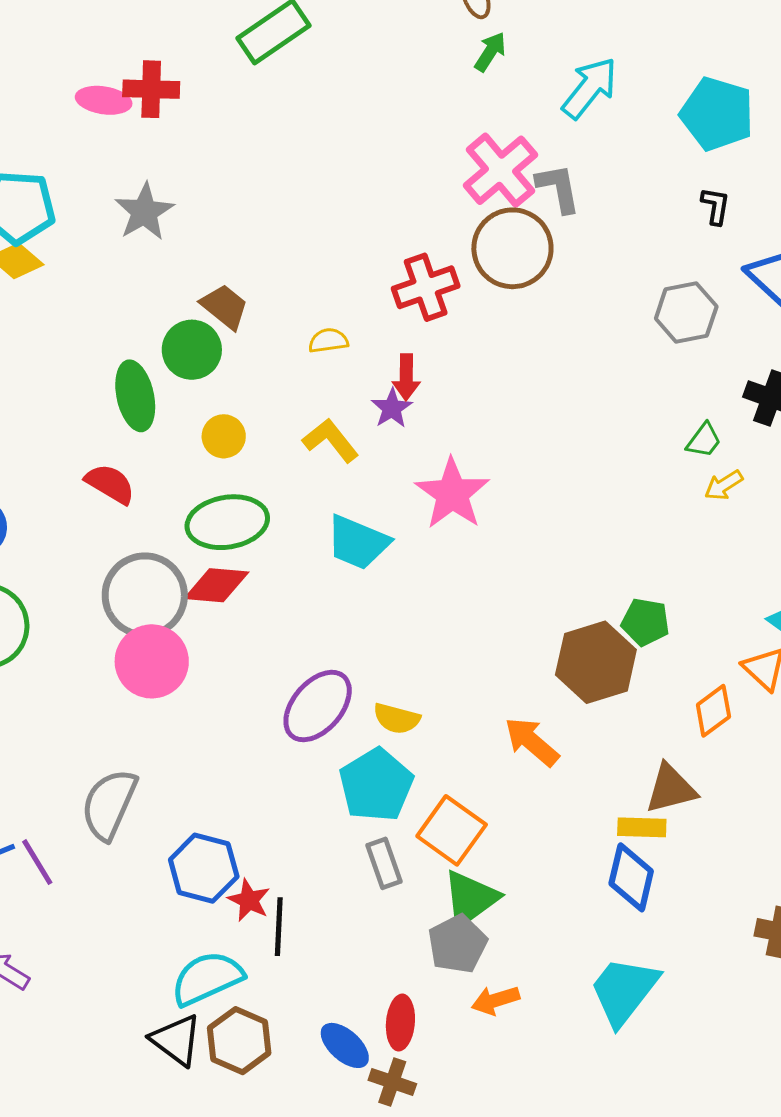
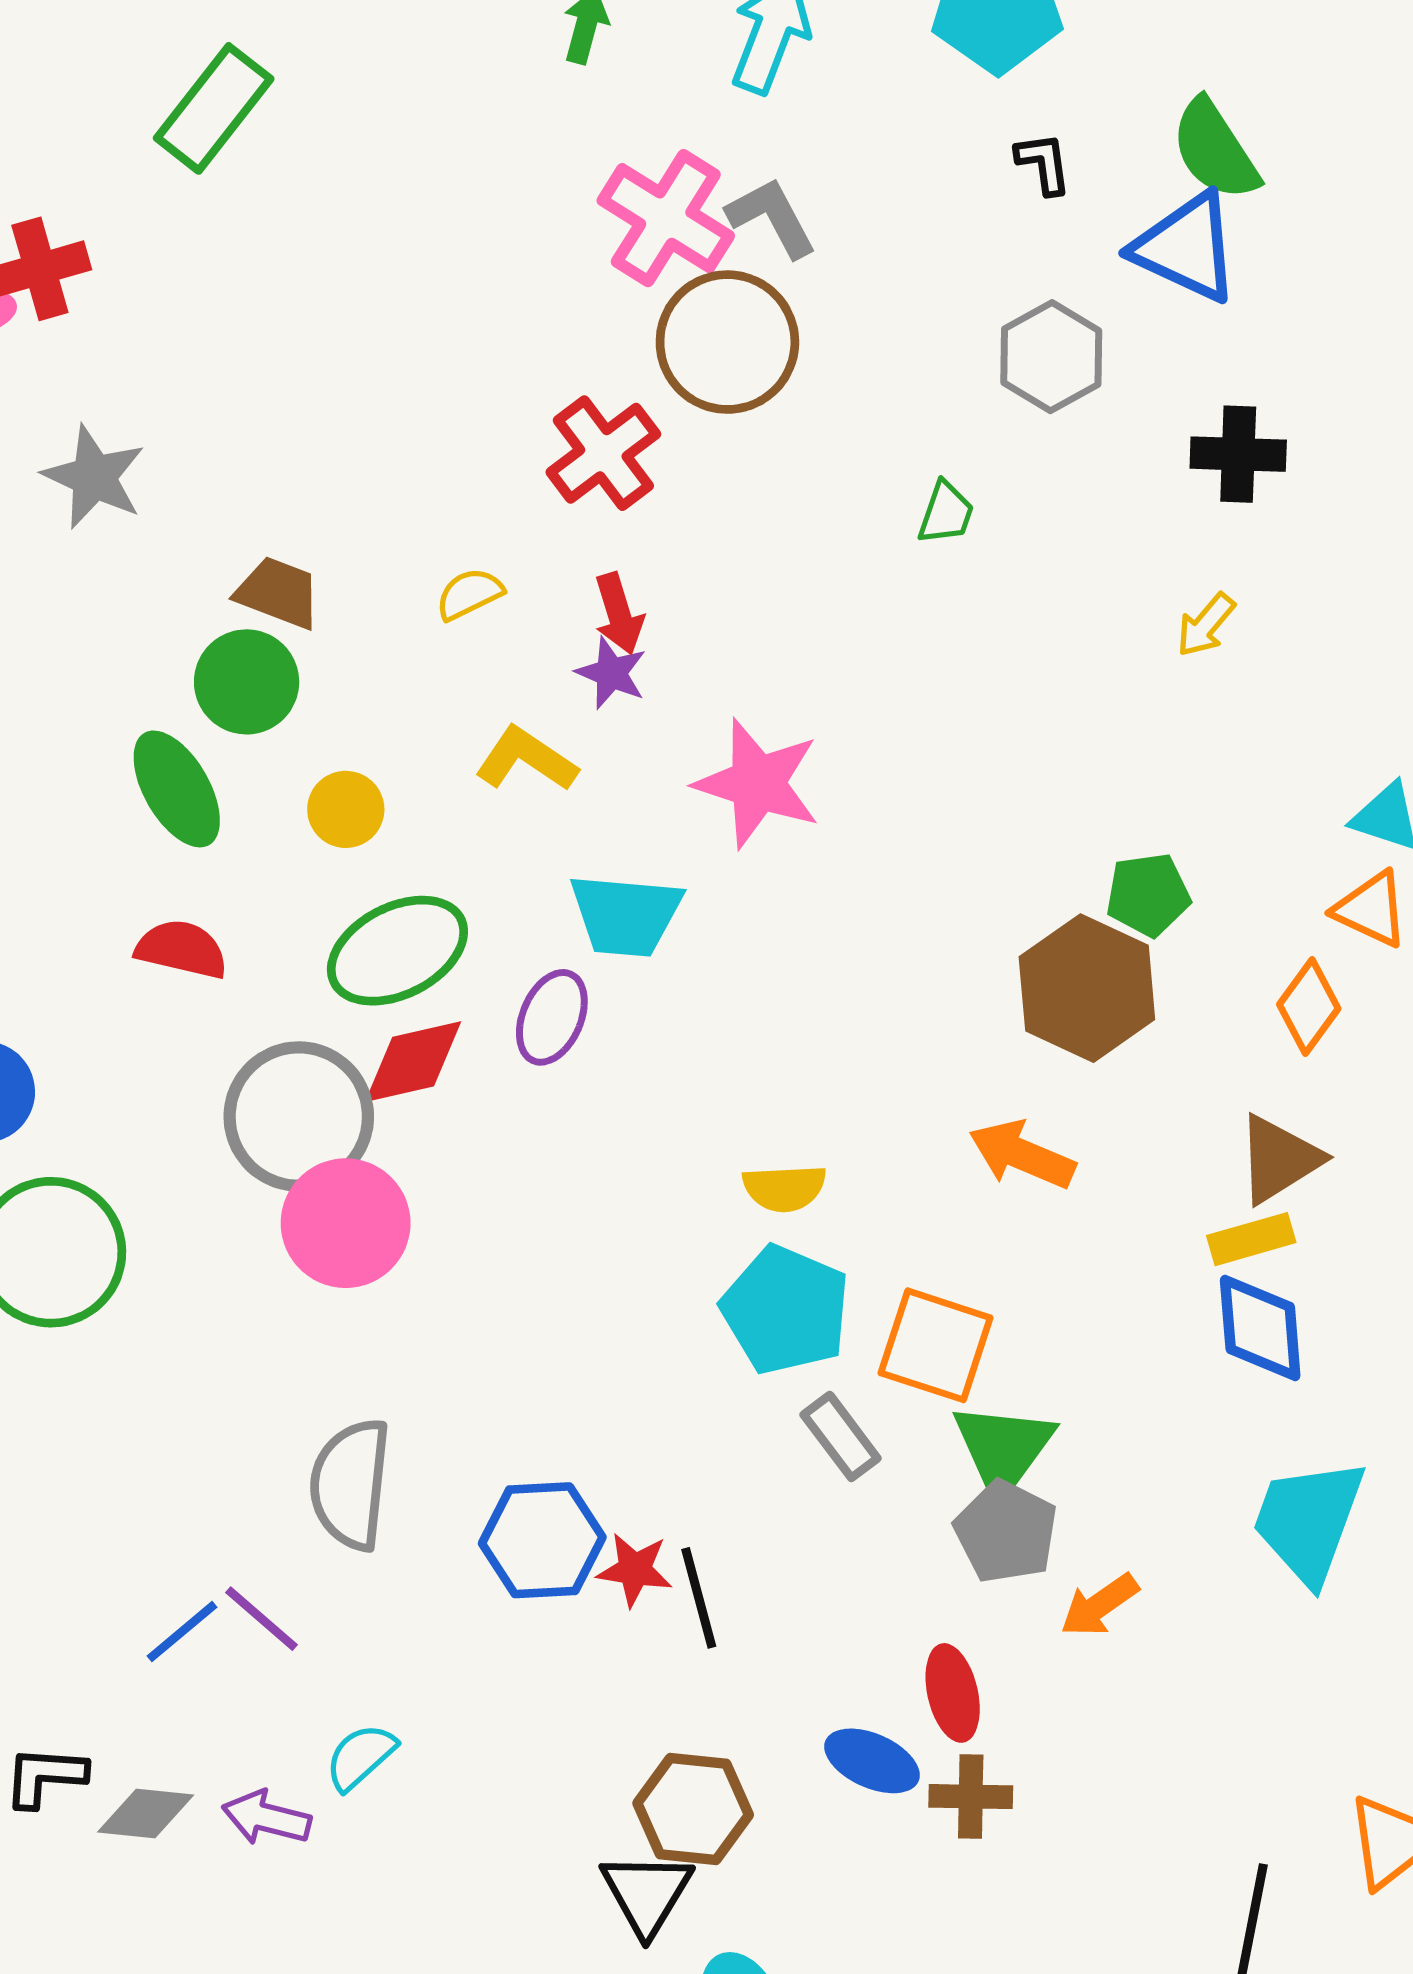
green trapezoid: (704, 440) -> (946, 513), moved
purple ellipse: (318, 706) -> (552, 1017), moved, size x0.7
cyan semicircle: (207, 978) -> (360, 1757), moved, size x0.6
black triangle: (176, 1040) -> (647, 1893), moved, turned 42

